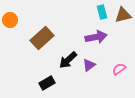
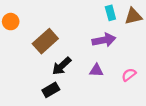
black arrow: (68, 60) -> (62, 66), moved
purple triangle: (89, 65) -> (96, 70), turned 40

